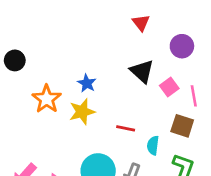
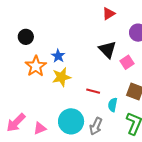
red triangle: (141, 23) -> (109, 14), turned 32
black circle: (15, 60) -> (26, 37), moved
blue star: (87, 83) -> (58, 56), moved

